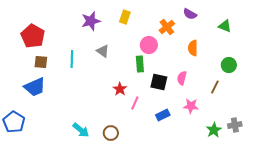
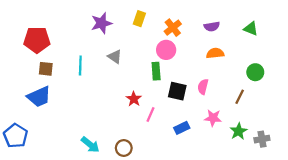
purple semicircle: (190, 14) -> (212, 26), moved, turned -40
orange cross: (167, 27) -> (173, 28), moved
red pentagon: (33, 36) -> (37, 40), turned -30
orange semicircle: (193, 48) -> (215, 53), turned 84
green star: (214, 130) -> (239, 131), moved

